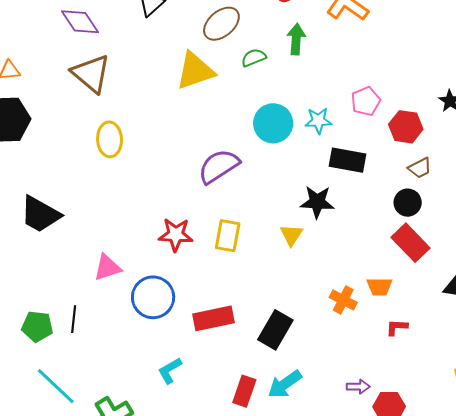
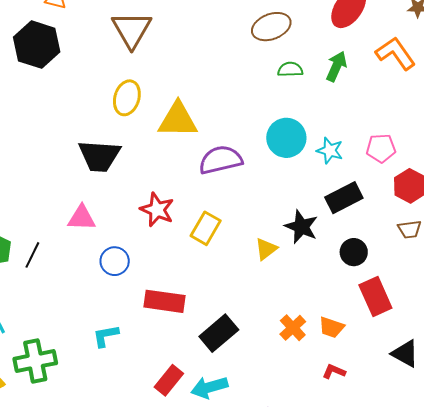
yellow triangle: (195, 71) -> (178, 120), moved
black rectangle: (348, 160) -> (344, 198), turned -57
black circle: (408, 203) -> (354, 252), moved
black trapezoid: (40, 214) -> (99, 156), moved, turned -45
blue circle: (153, 297) -> (115, 261), size x0.7

